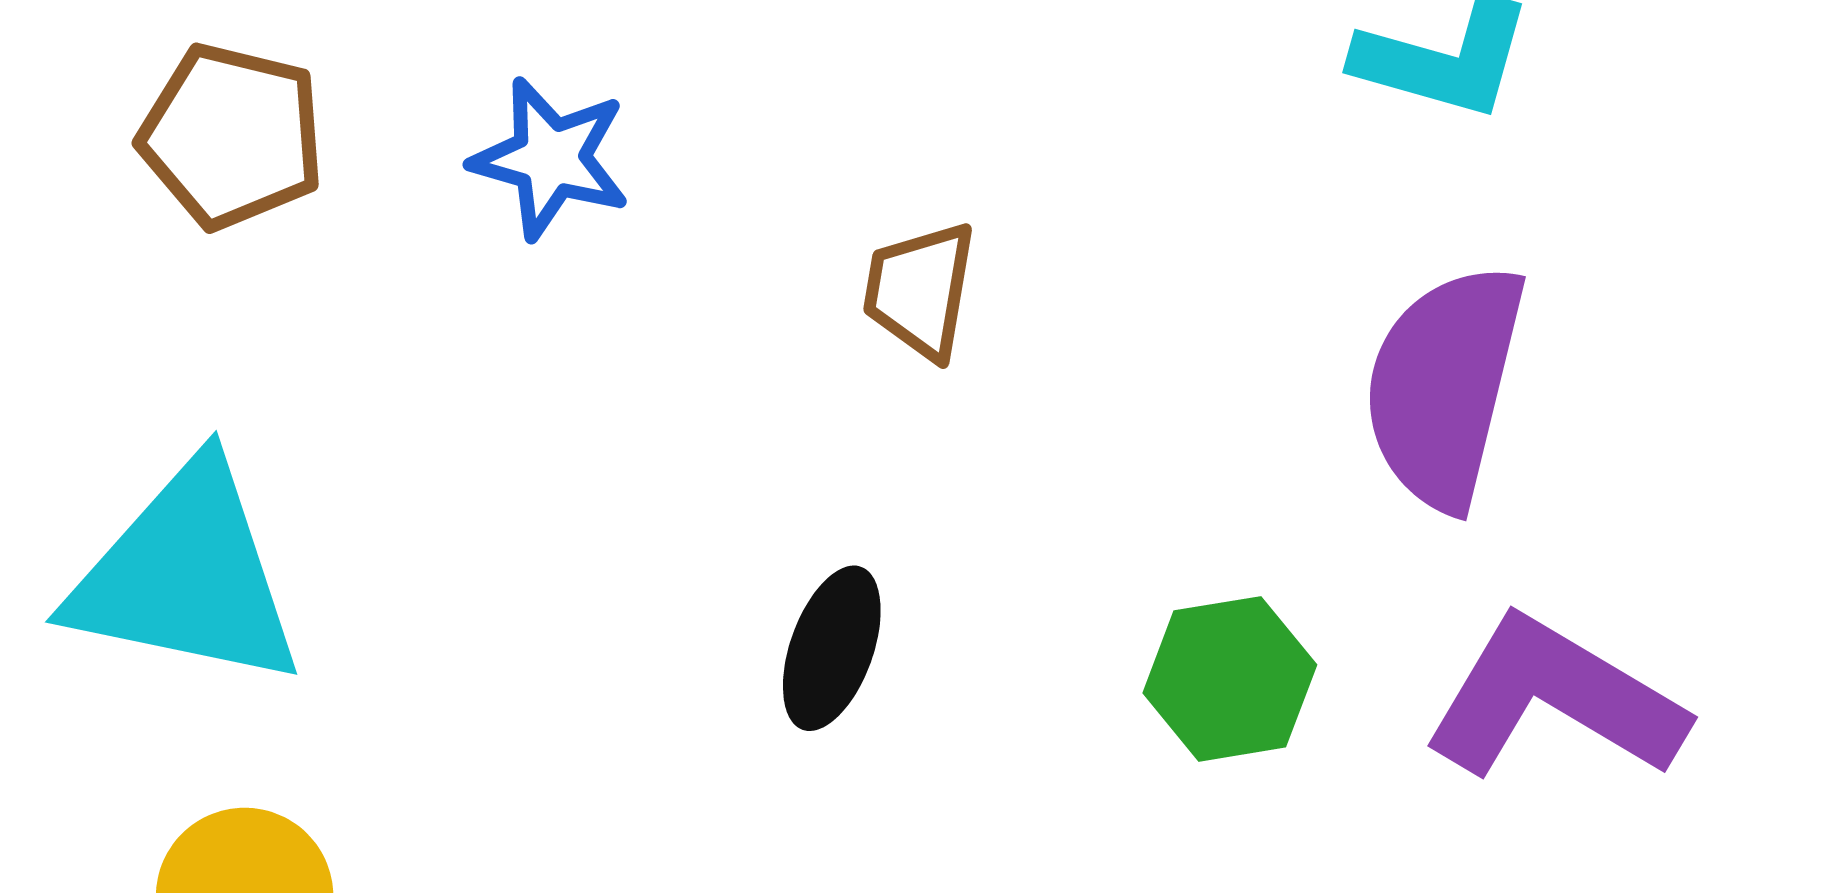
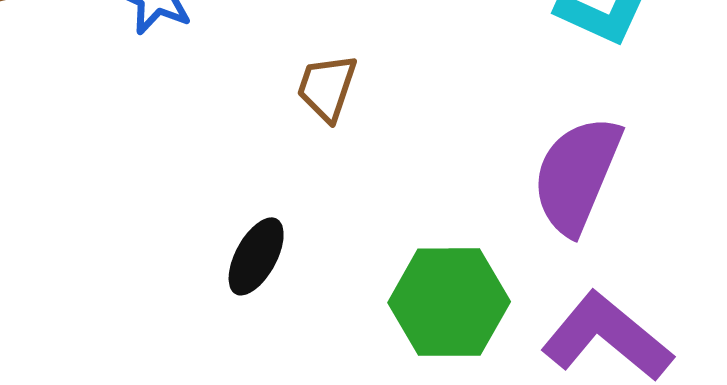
green hexagon: (1230, 679) -> (449, 302), size x1.4

